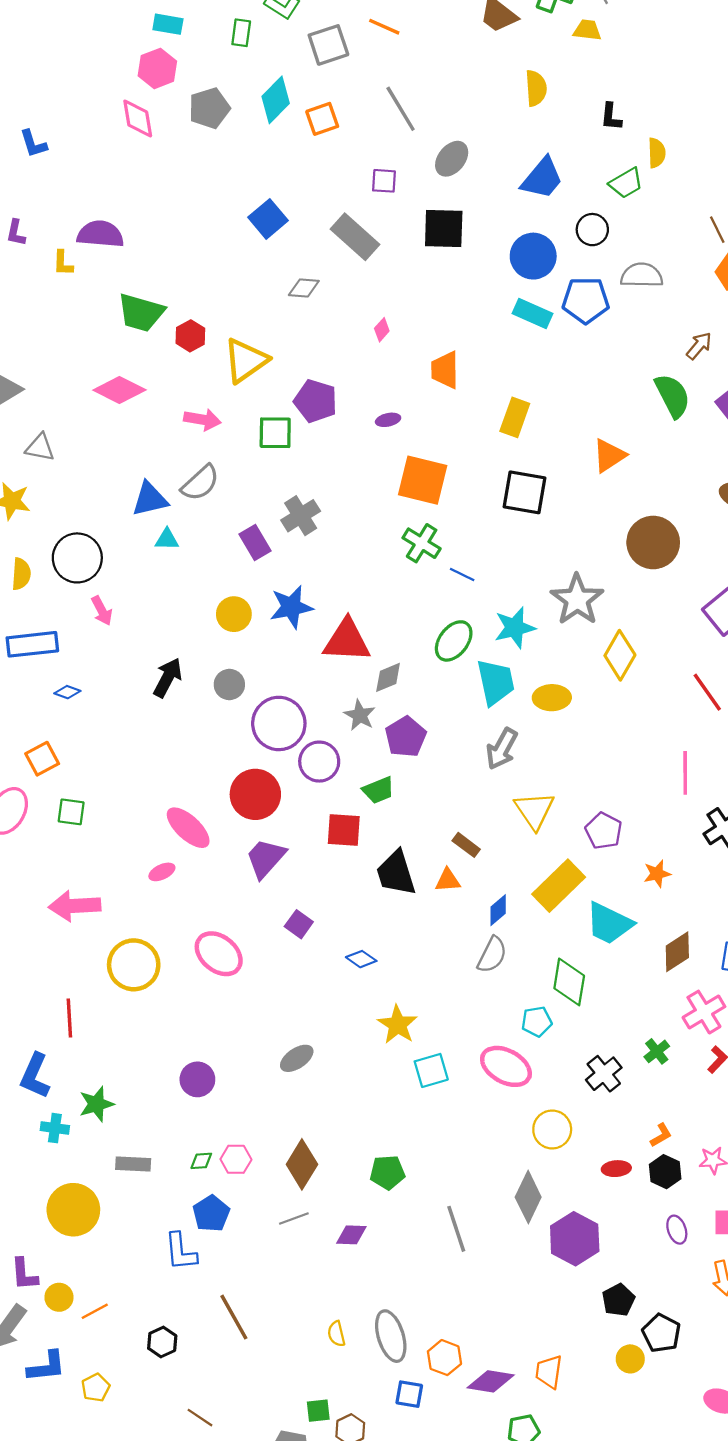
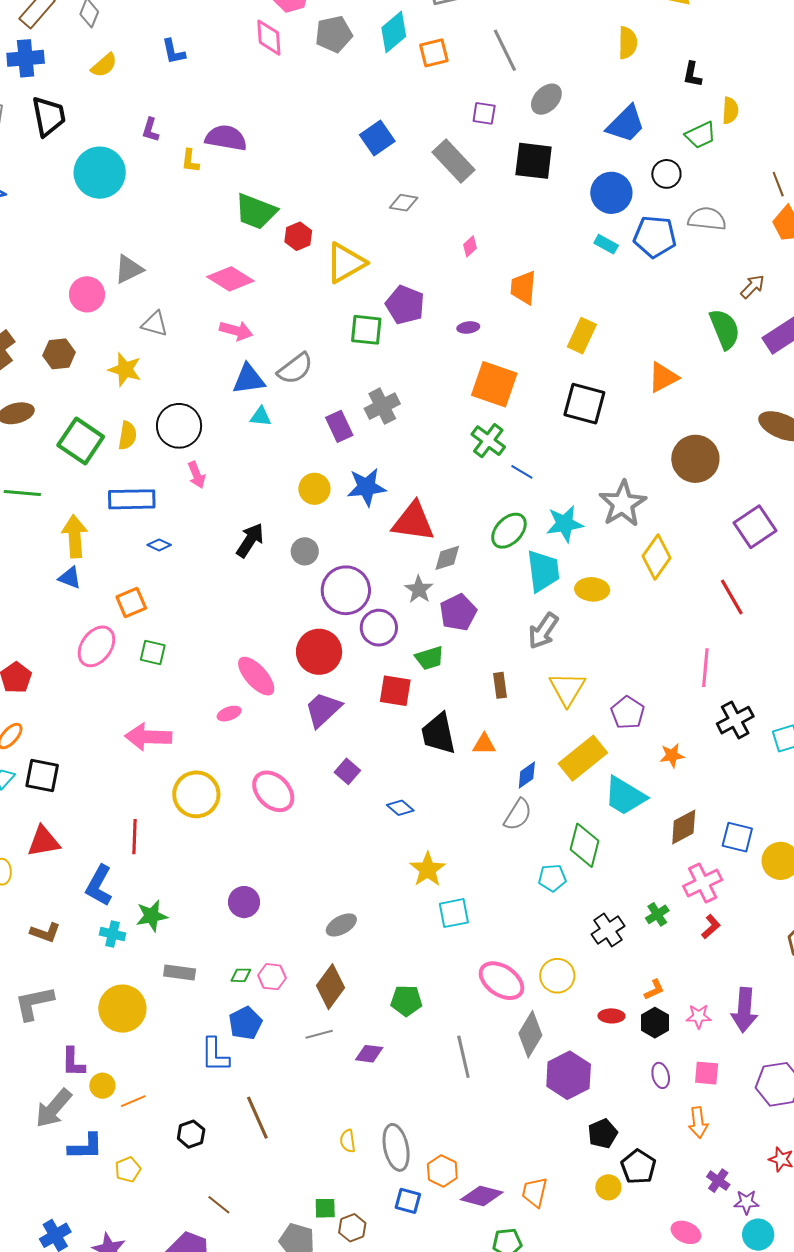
cyan rectangle: (532, 314) -> (606, 244), size x0.7
pink arrow: (202, 420) -> (236, 331), moved
brown rectangle: (466, 845) -> (500, 685), moved, turned 40
gray ellipse: (297, 1058) -> (341, 925), moved
pink ellipse: (506, 1066) -> (501, 981), moved

